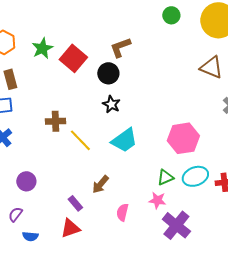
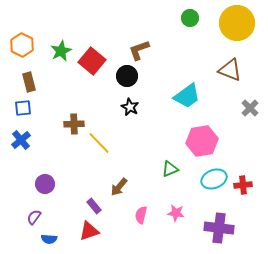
cyan trapezoid: (124, 140) -> (187, 96), moved
green triangle: (165, 177) -> (170, 169), moved
pink star: (157, 200) -> (176, 213), moved
purple cross: (176, 225) -> (219, 228), moved, turned -32

